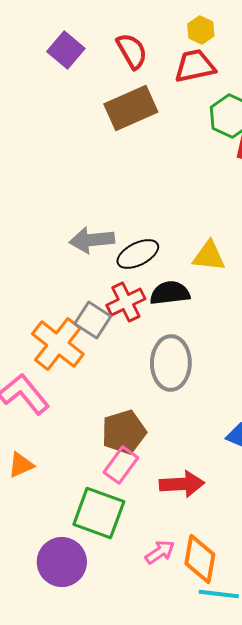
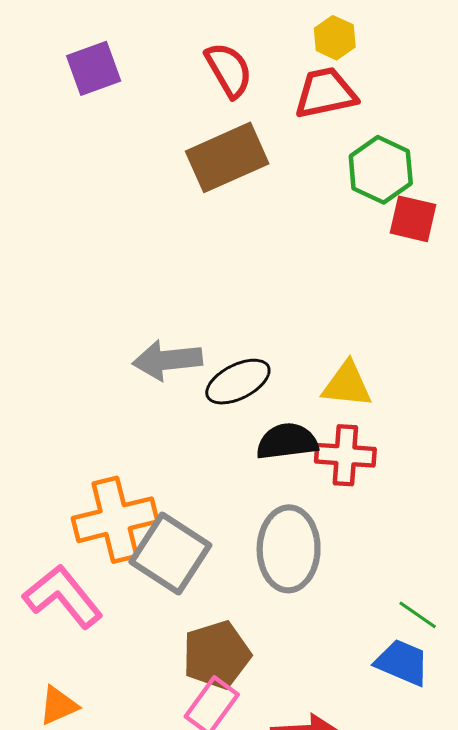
purple square: (66, 50) -> (94, 68), moved, turned 30
red cross: (126, 302) -> (345, 455), moved, turned 30
gray square: (93, 320) -> (170, 553), moved, size x1.4
orange cross: (58, 344) -> (115, 520), turned 38

